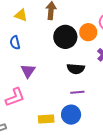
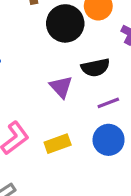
purple triangle: (28, 71) -> (61, 87), moved
yellow rectangle: (46, 119) -> (58, 144), moved

